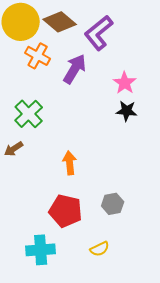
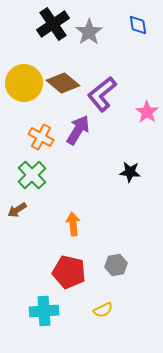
orange cross: (38, 56) -> (41, 137), moved
pink star: (125, 83) -> (147, 112), moved

